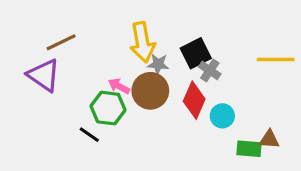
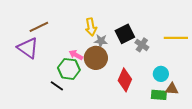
yellow arrow: (142, 42) -> (91, 27), size x0.7
gray cross: (210, 70) -> (142, 45), moved
red diamond: (194, 100) -> (125, 80), moved
cyan circle: (222, 116) -> (161, 74), moved

